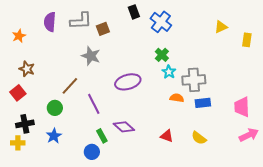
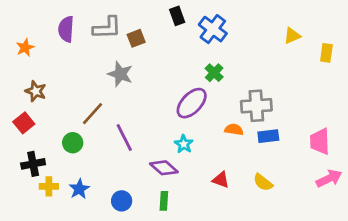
cyan star: (169, 72) -> (184, 144), moved
purple ellipse: (128, 82) -> (192, 103), moved, turned -30
blue star: (54, 136) -> (79, 189), moved
green rectangle: (102, 136) -> (164, 201), moved, turned 32
yellow cross: (18, 143) -> (49, 186), moved

